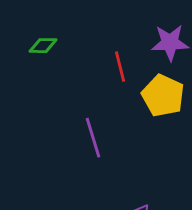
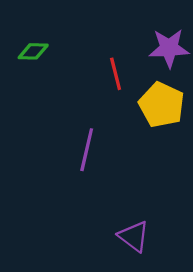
purple line: (93, 138) -> (87, 150), turned 30

